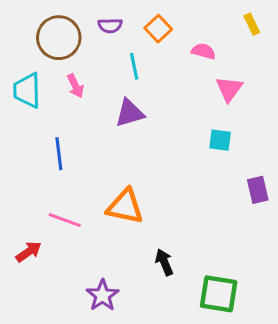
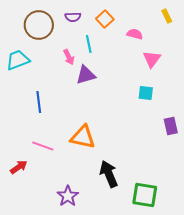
pink arrow: (75, 86) -> (69, 57), moved
cyan trapezoid: (27, 90) -> (18, 60), turned 70
black arrow: (164, 262) -> (109, 174), size x1.5

